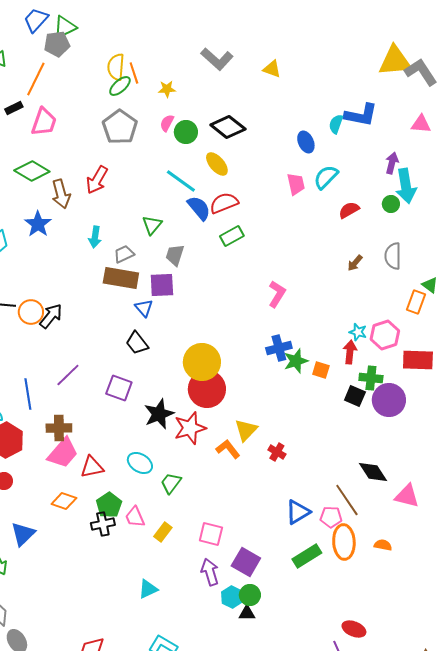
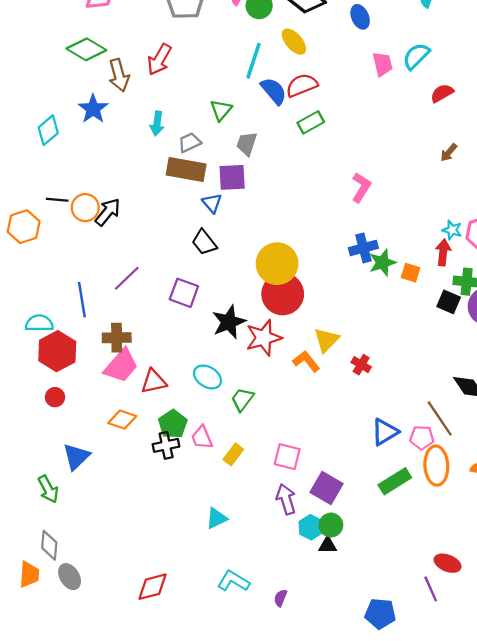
blue ellipse: (306, 142) -> (360, 17), moved
cyan line: (181, 181) -> (254, 61), turned 72

